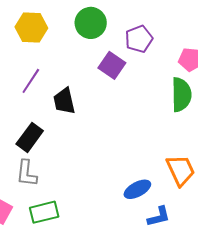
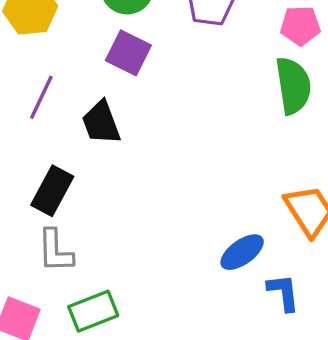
purple square: (112, 65) -> (128, 53), moved
blue L-shape: (159, 217) -> (283, 292), turned -75

